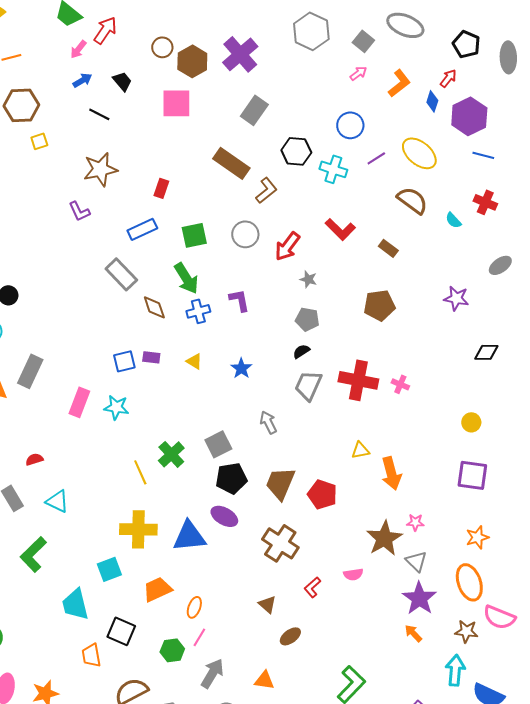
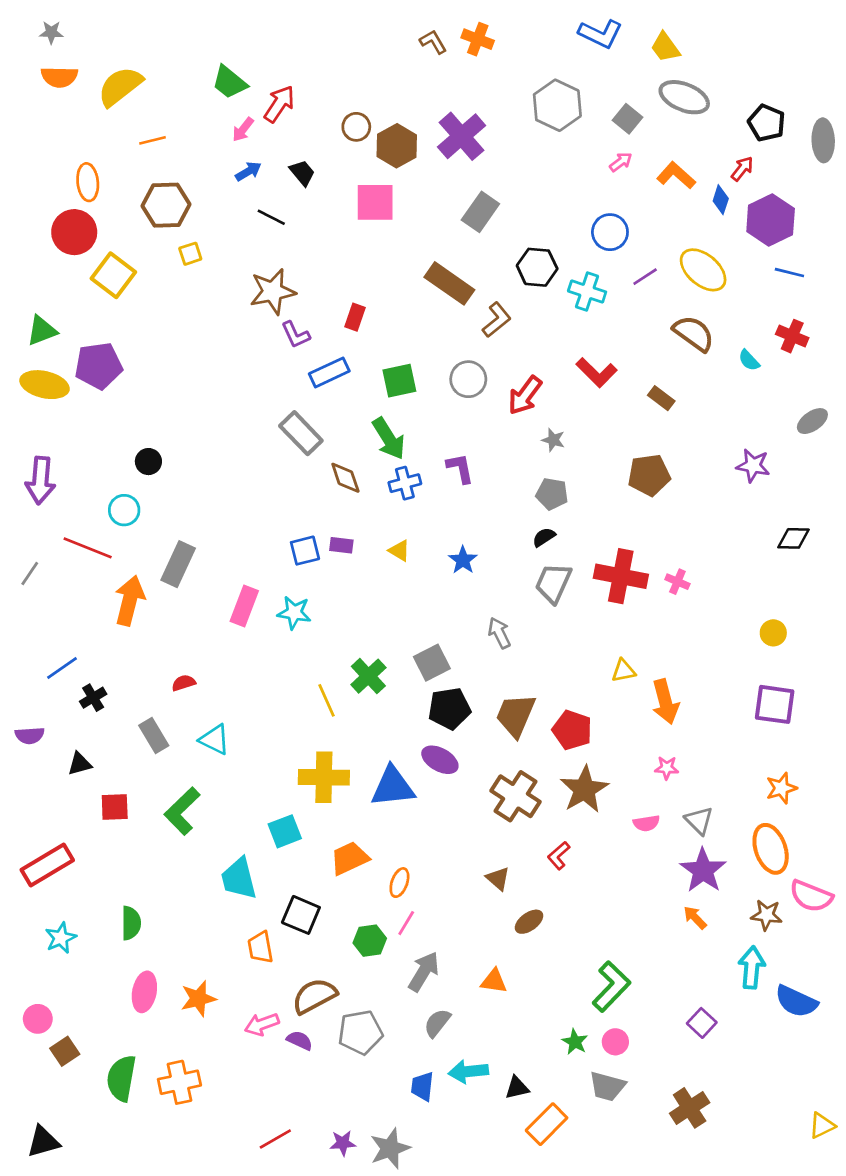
orange L-shape: (399, 83) -> (676, 175), turned -100
purple L-shape: (79, 211) -> (296, 335), moved
pink star: (415, 522) -> (667, 768), moved
brown star: (384, 538) -> (584, 789), moved
pink semicircle: (353, 574) -> (646, 823), moved

